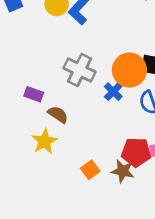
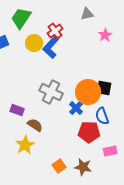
red pentagon: (136, 152) -> (89, 132), moved

